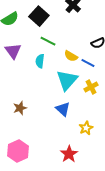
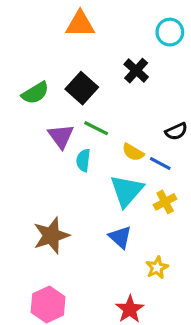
purple triangle: (13, 51) -> (61, 136), moved
brown star: (20, 108) -> (51, 236), size x1.6

